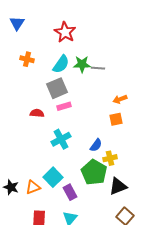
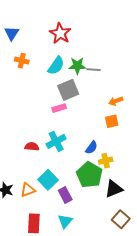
blue triangle: (17, 23) -> (12, 33), moved
gray square: (57, 88) -> (68, 90), moved
red semicircle: (37, 113) -> (32, 147), moved

